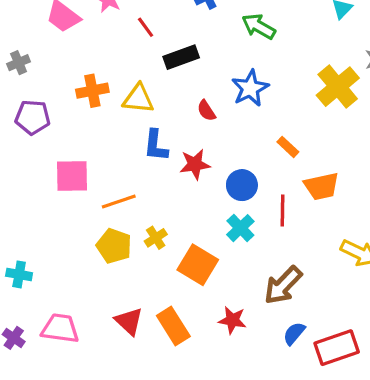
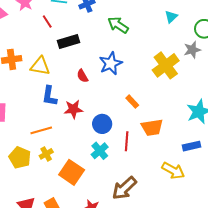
orange line: (119, 201) -> (41, 130), moved

